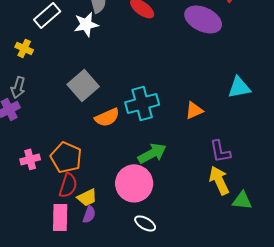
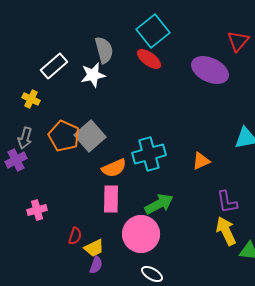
orange pentagon: (66, 157) -> (64, 136), moved
red semicircle: (68, 185) -> (75, 236), size x0.7
pink rectangle: (60, 217) -> (111, 199), moved

